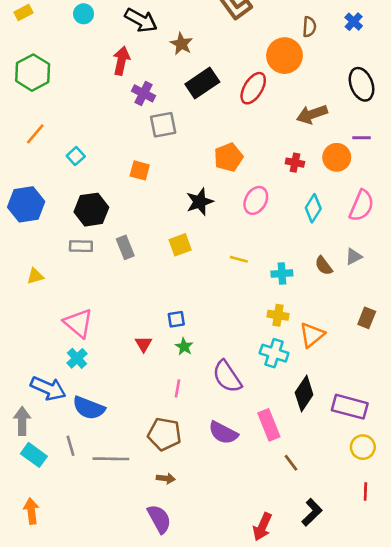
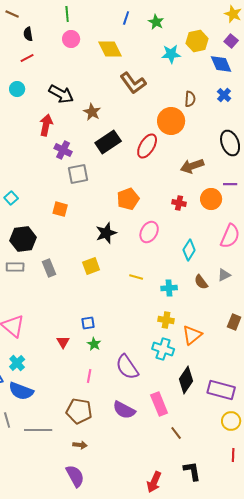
cyan diamond: (313, 208) -> (189, 250), moved
cyan cross: (77, 358) -> (17, 363), moved
black L-shape: (312, 512) -> (192, 471), turned -55

